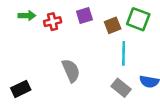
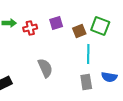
gray rectangle: (121, 88) -> (86, 82), turned 42

